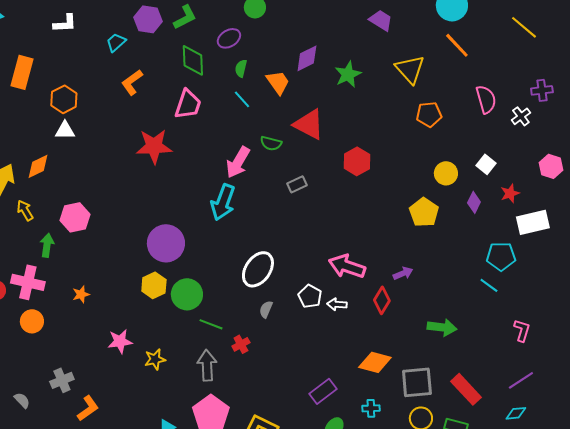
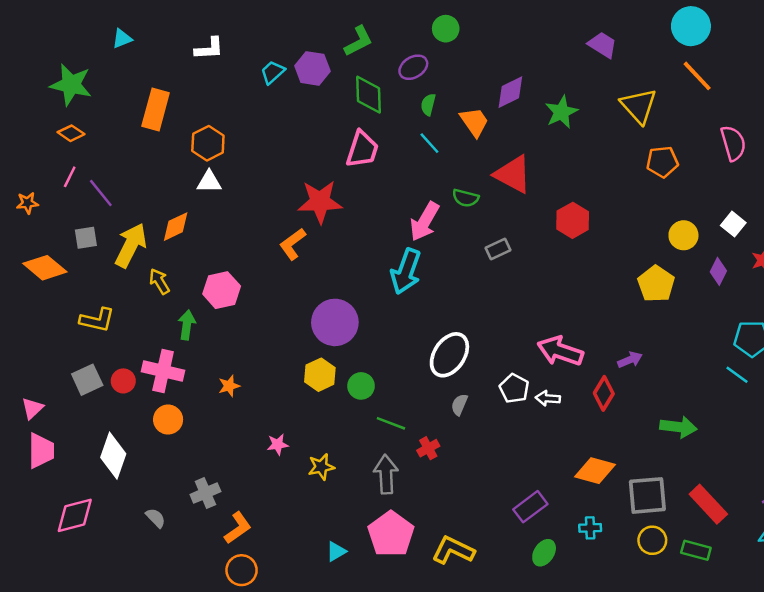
purple hexagon: (148, 19) -> (312, 68), moved
orange L-shape: (132, 82) -> (293, 244), moved
green circle: (187, 294) -> (361, 386), size x0.7
pink star: (120, 341) -> (278, 444), size x0.7

